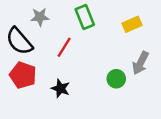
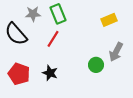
green rectangle: (85, 17) -> (58, 14), moved
red pentagon: (23, 75) -> (19, 74), moved

